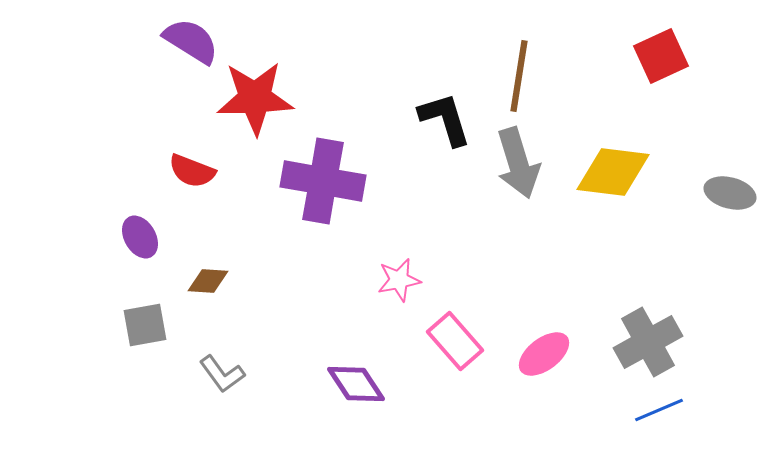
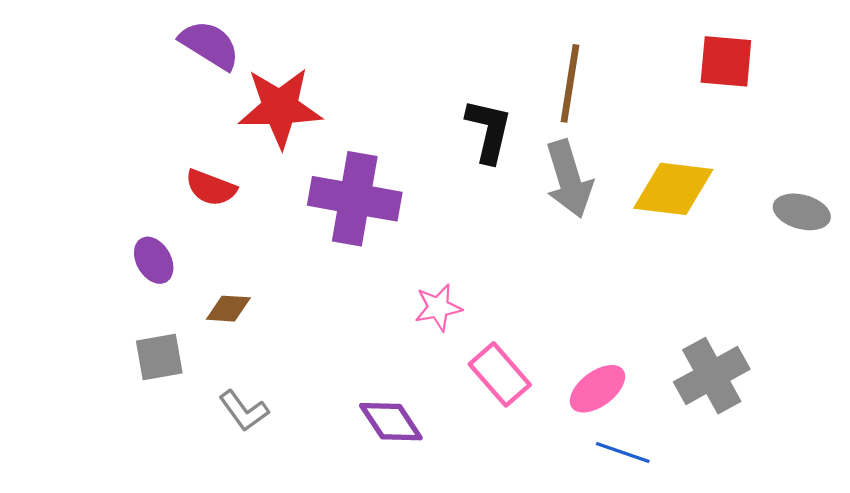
red square: (661, 56) -> (726, 61), turned 30
black L-shape: (445, 119) -> (489, 131), turned 30
blue line: (659, 410) -> (623, 452), moved, turned 42

